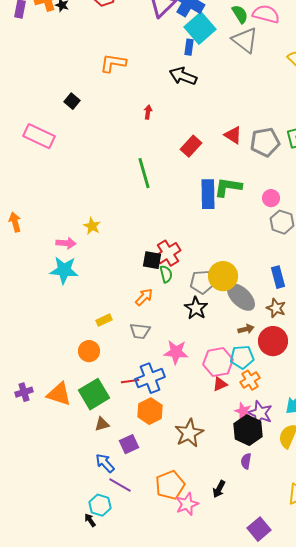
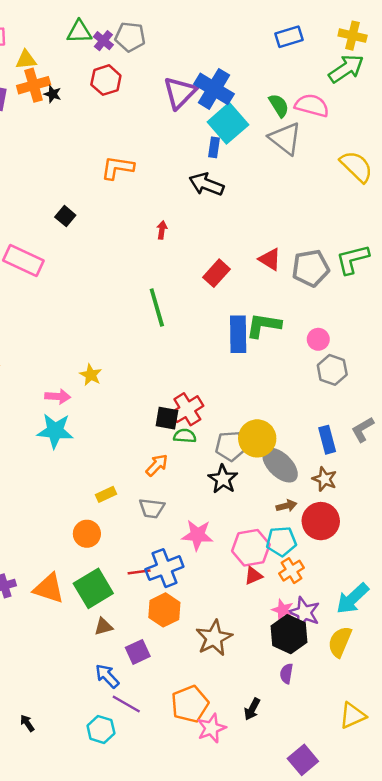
green semicircle: (166, 274) -> (185, 436), turned -72
black arrow: (90, 520) -> (27, 723), moved

